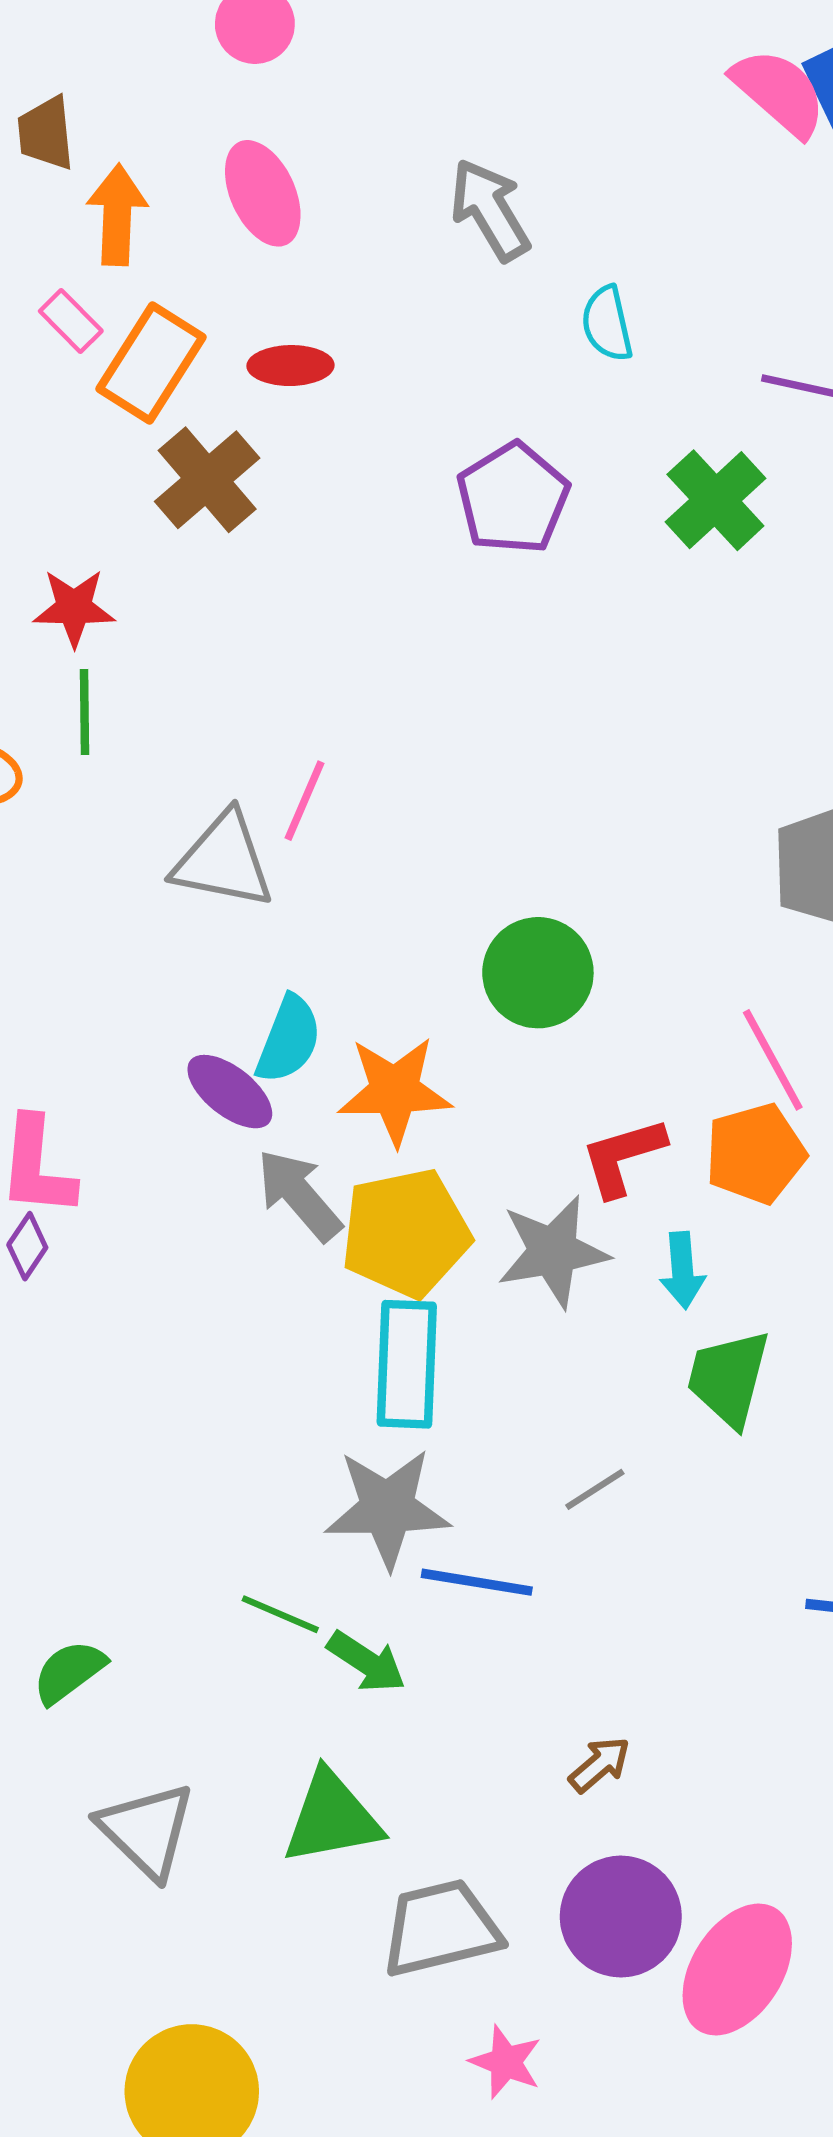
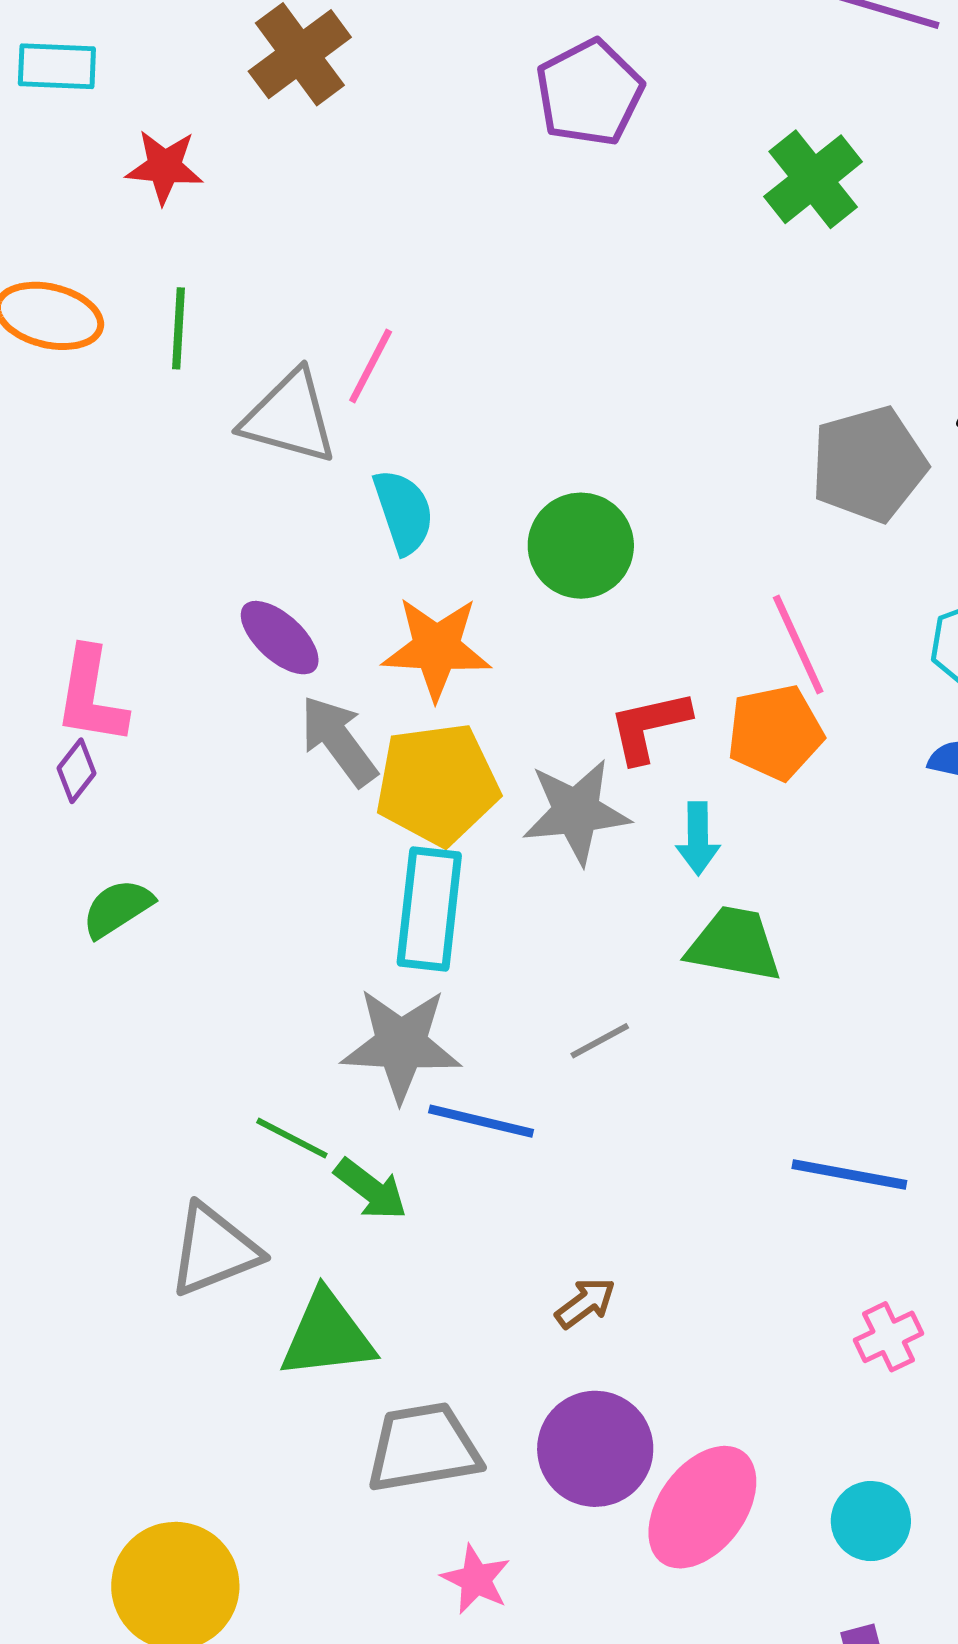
green cross: (715, 500) -> (813, 179), moved
green line: (84, 712) -> (179, 328), moved
cyan semicircle: (289, 1039) -> (403, 512), moved, turned -44
green trapezoid: (728, 1378) -> (734, 944), turned 82
green semicircle: (69, 1672) -> (117, 908), moved
gray triangle: (147, 1830) -> (214, 1250), moved, turned 50

